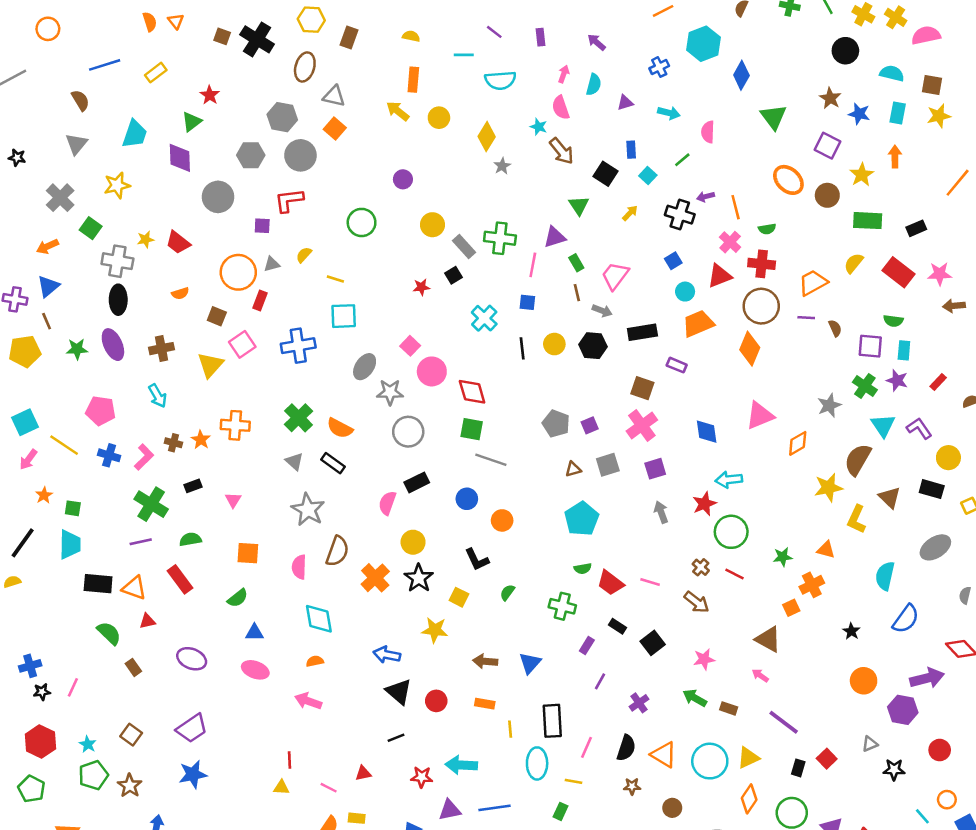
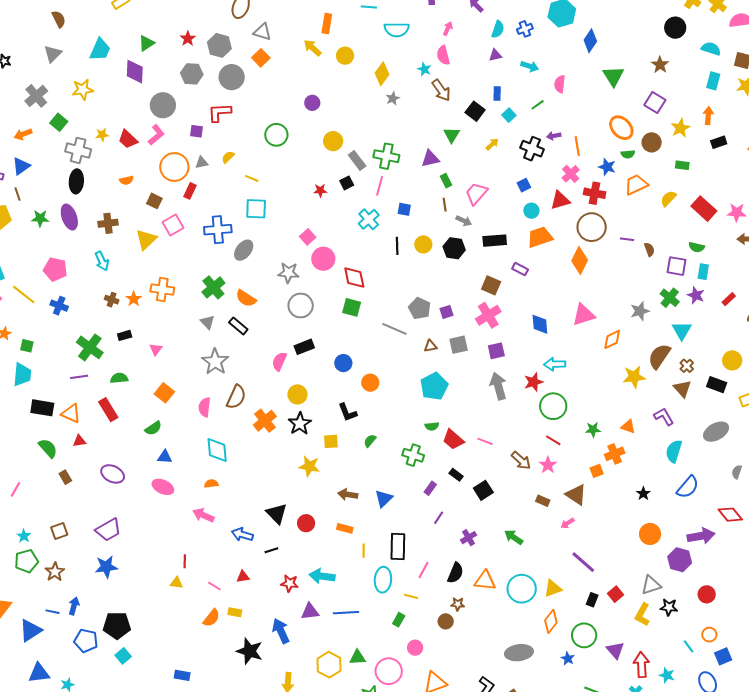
cyan semicircle: (594, 85) -> (498, 29), moved
red star: (210, 95) -> (188, 39), moved
blue star: (859, 114) -> (607, 167), moved
green rectangle: (868, 221) -> (682, 165), size x0.6
black rectangle: (916, 228) -> (719, 142), moved
green semicircle: (767, 229) -> (628, 154), moved
pink line: (533, 265) -> (380, 186), moved
orange trapezoid: (813, 283) -> (636, 185), moved
gray ellipse: (365, 367) -> (244, 250), moved
purple L-shape: (919, 428) -> (664, 417), moved
pink L-shape: (144, 457) -> (156, 135), moved
gray line: (491, 460) -> (394, 329), moved
gray arrow: (661, 512) -> (498, 386), size x1.5
yellow L-shape: (856, 519) -> (642, 615), moved
orange square: (248, 553) -> (164, 393), turned 30
brown cross: (701, 567) -> (687, 366), moved
yellow square: (459, 597) -> (331, 441), turned -35
blue arrow: (387, 655) -> (242, 535), moved
pink star: (704, 659) -> (548, 465), moved, turned -30
pink arrow: (760, 675) -> (567, 523), turned -72
brown rectangle: (729, 708) -> (543, 501), moved
brown square: (131, 735) -> (59, 531), turned 30
gray triangle: (870, 744) -> (651, 585), size x1.5
orange triangle: (664, 755) -> (485, 581), turned -30
brown circle: (672, 808) -> (446, 621), moved

